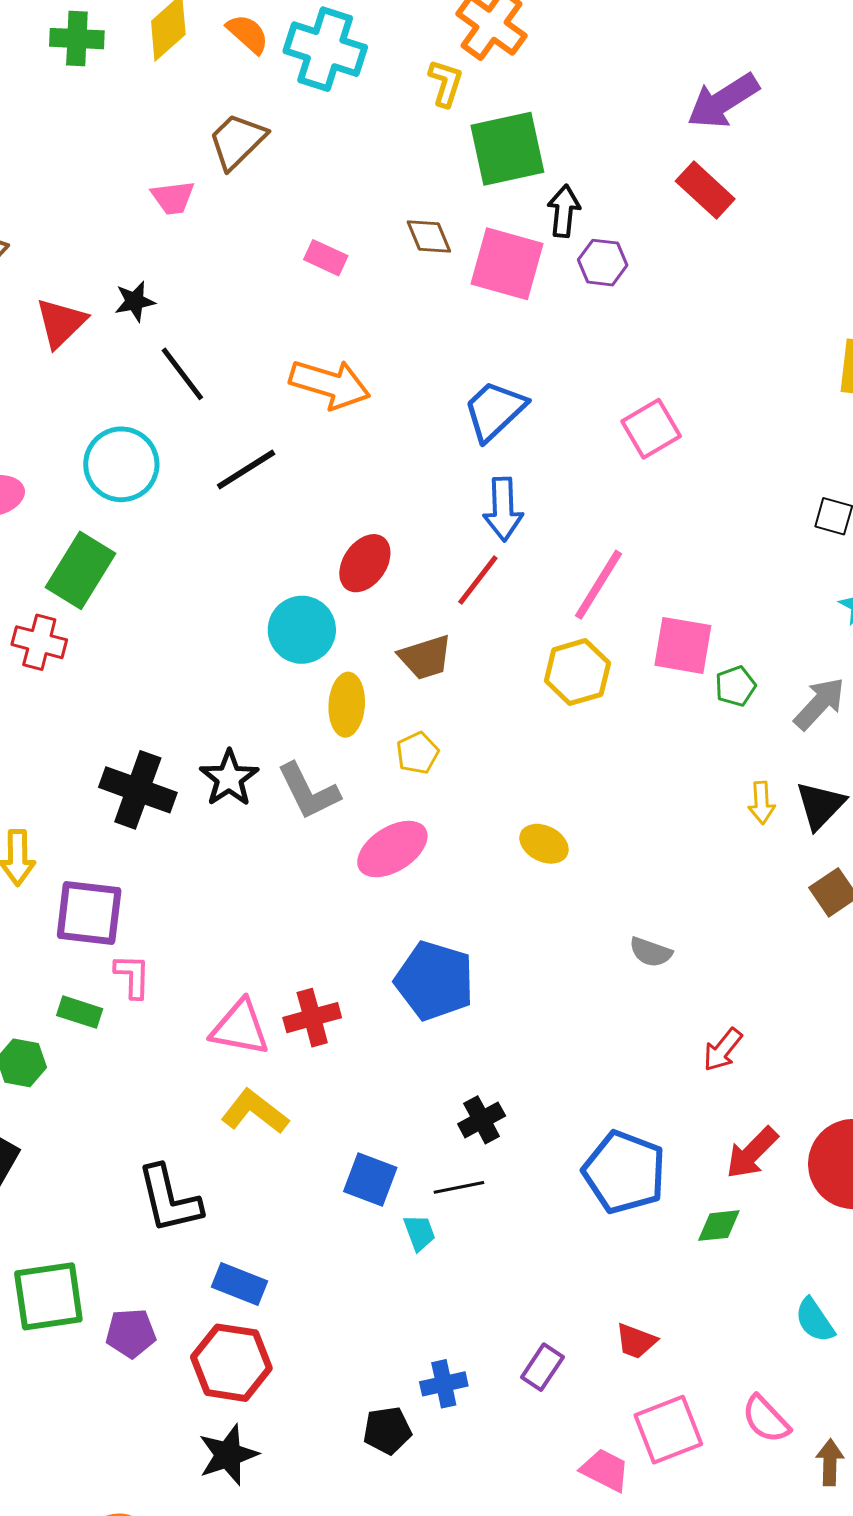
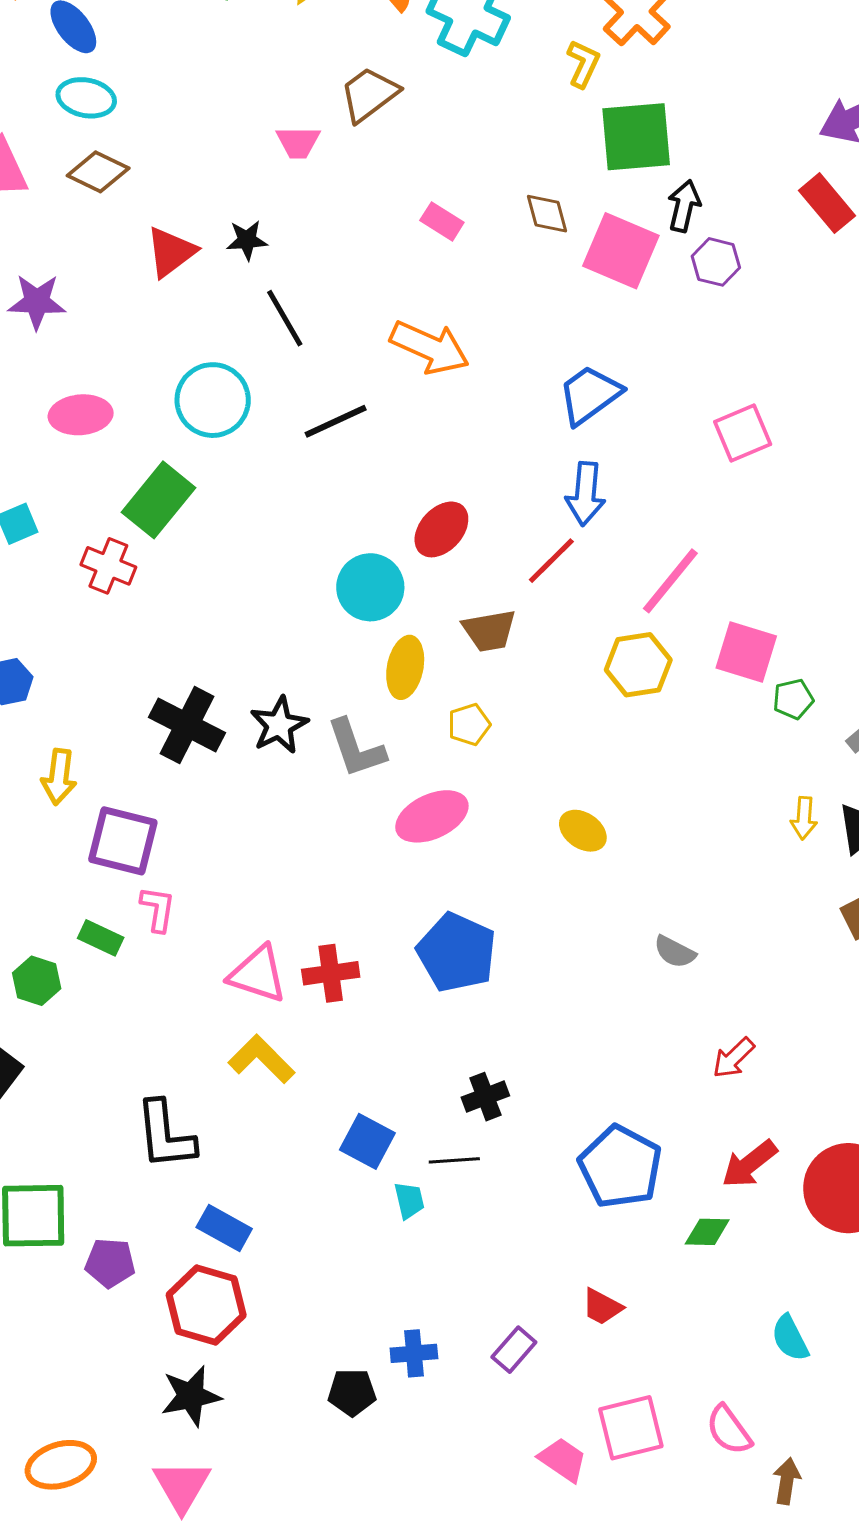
red trapezoid: (636, 1341) -> (602, 1307), moved

